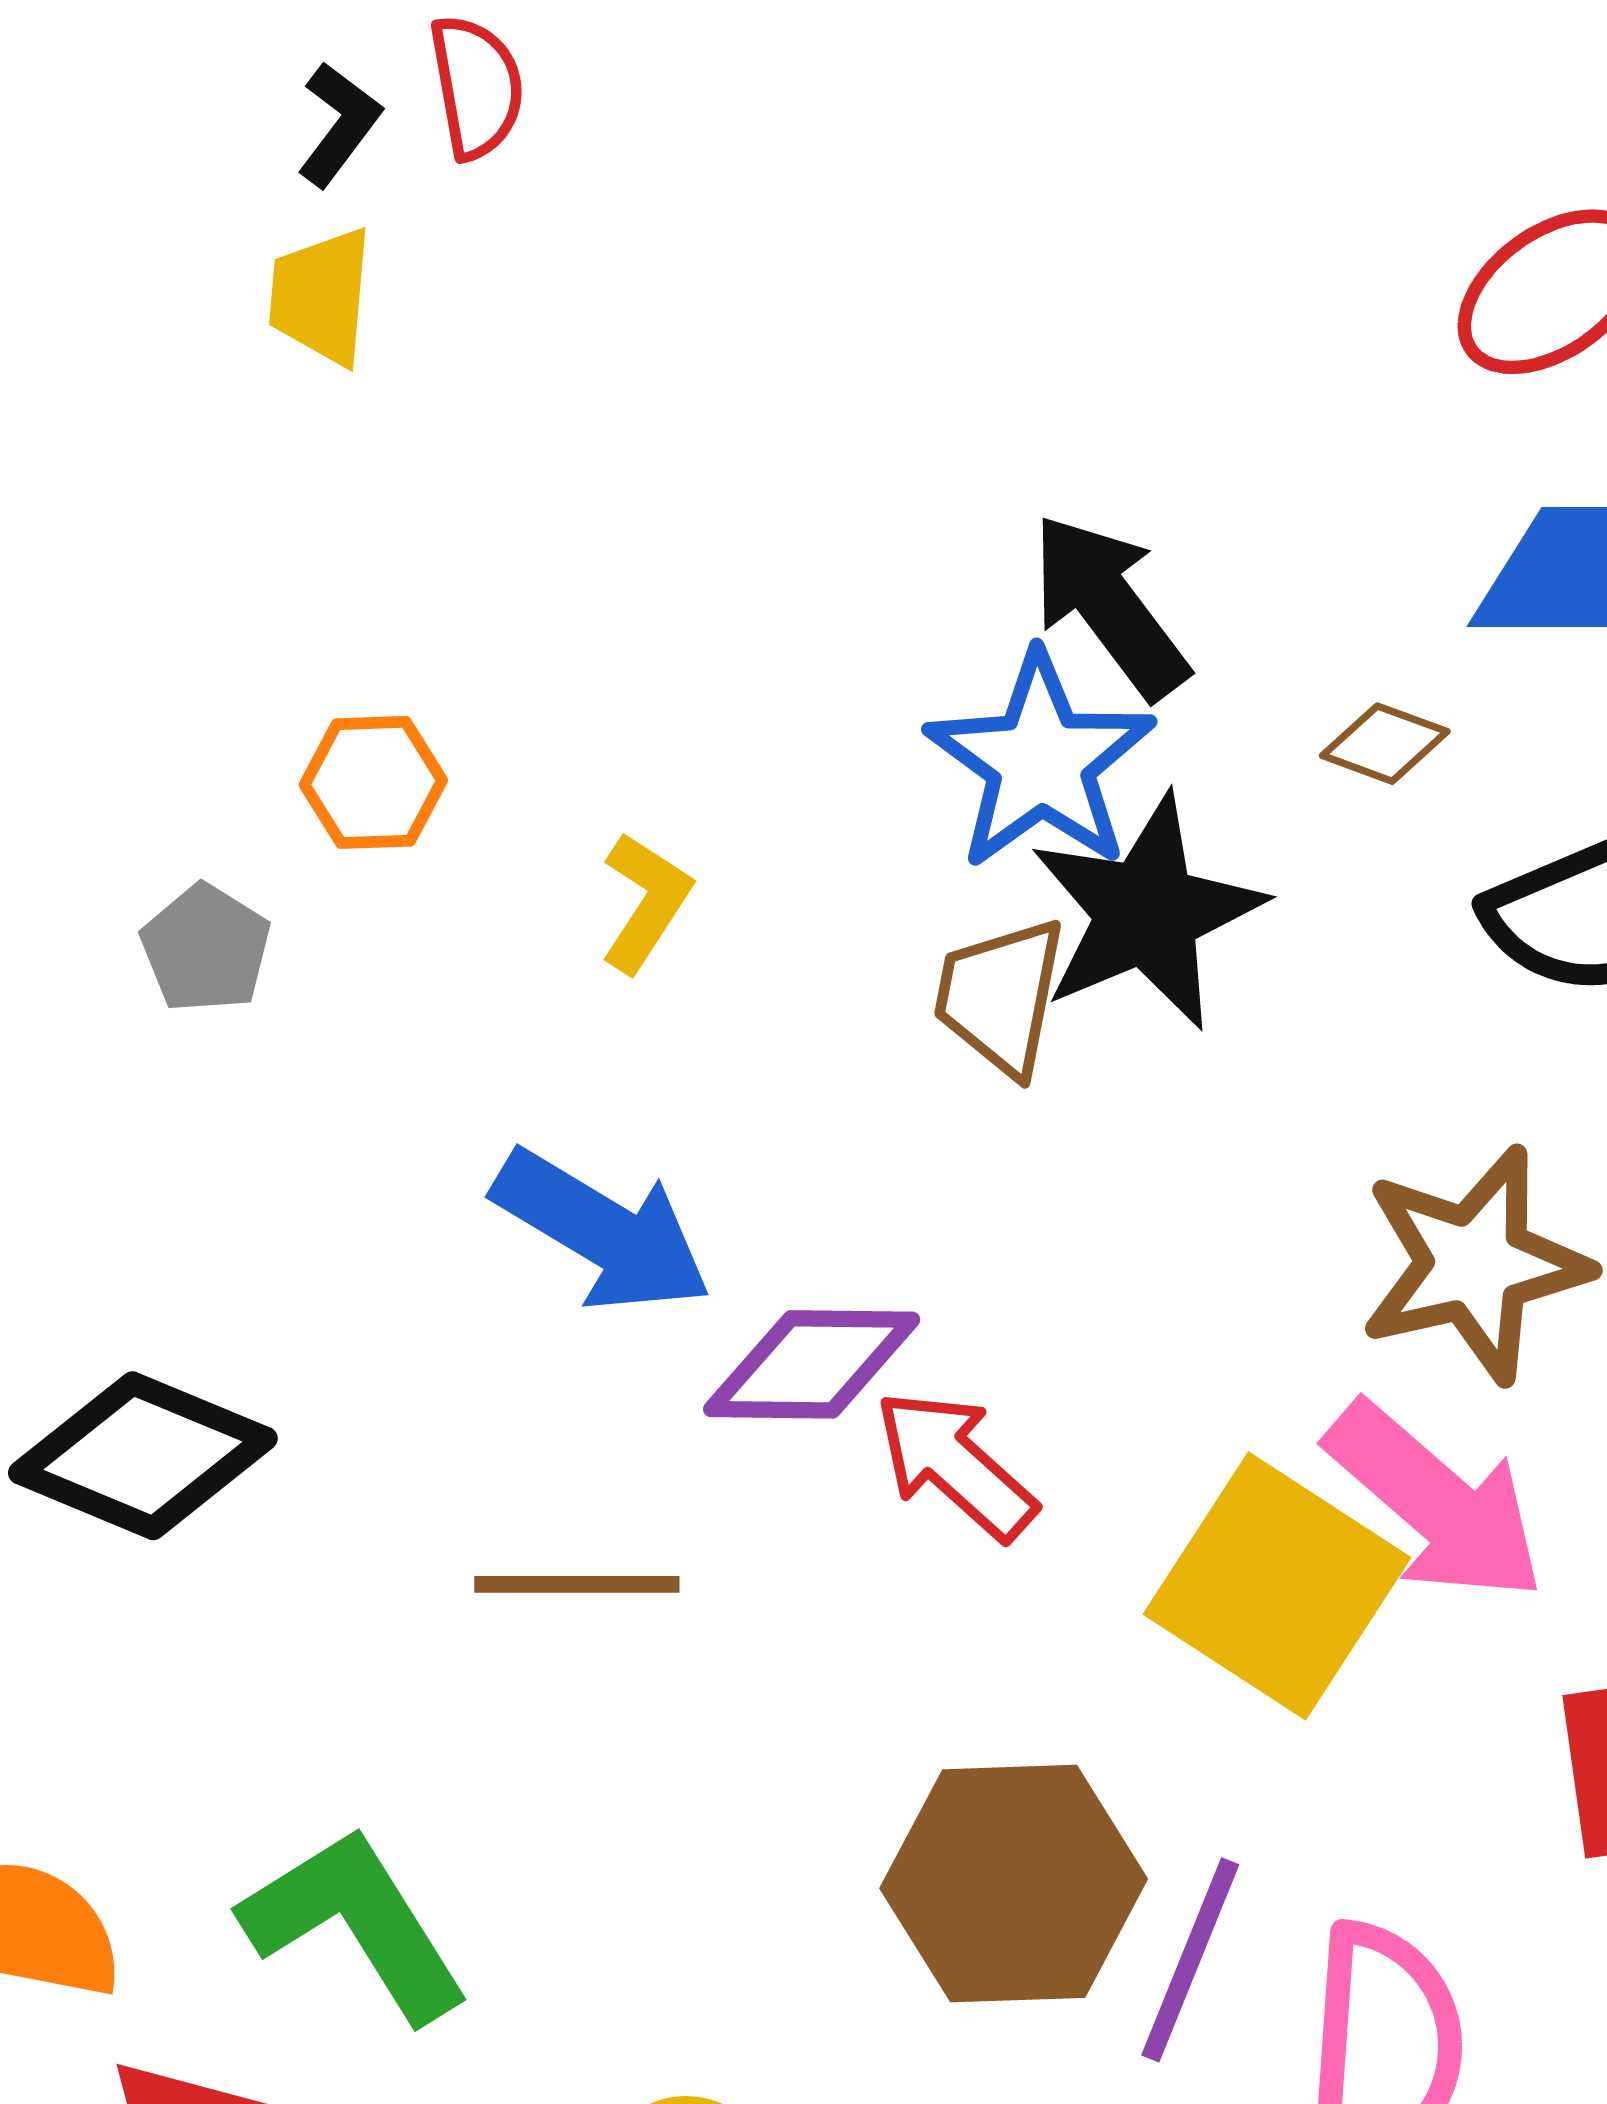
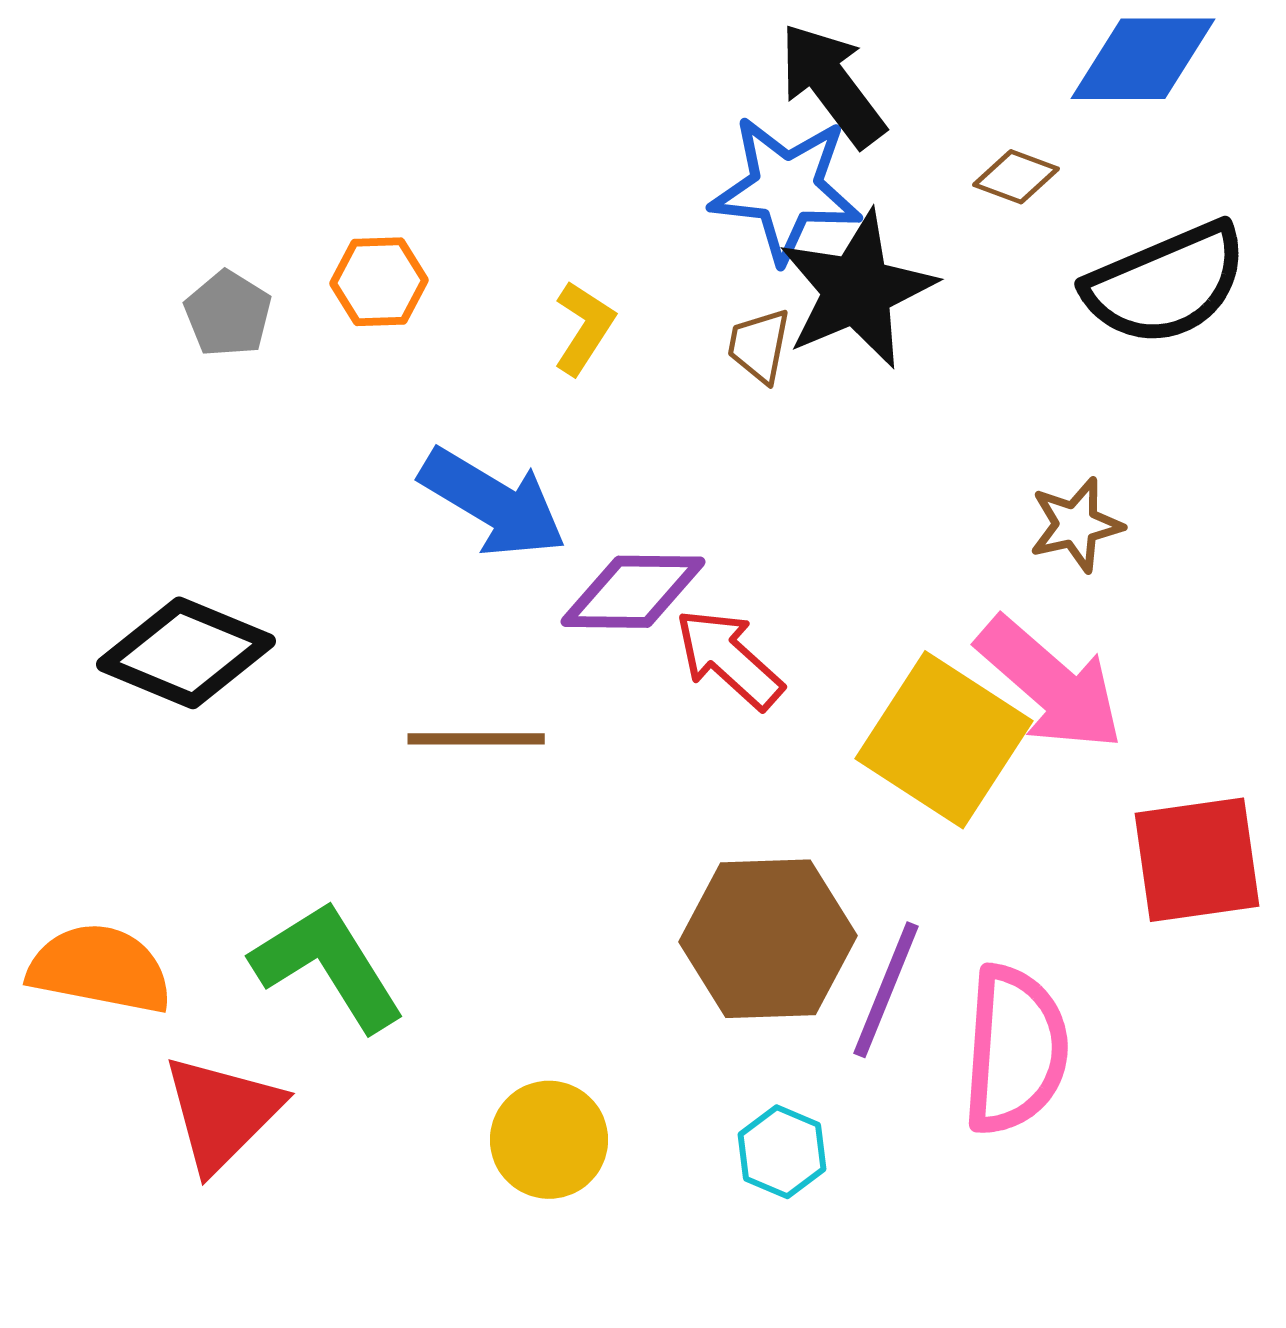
blue star: (1041, 762) -> (786, 189), turned -30
orange hexagon: (373, 782) -> (379, 282), moved
yellow L-shape: (646, 902) -> (584, 328), moved
brown trapezoid: (1000, 996) -> (759, 346), size x0.7
brown star: (1474, 1264) -> (1076, 525), size x0.6

